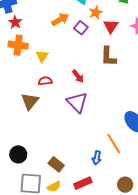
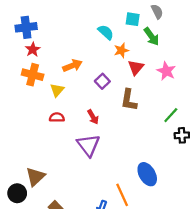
orange arrow: (60, 19) -> (72, 66), moved
purple square: (81, 28) -> (102, 81), moved
brown triangle: (30, 101) -> (35, 177), moved

